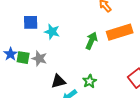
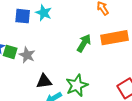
cyan star: (52, 32) -> (44, 13), moved
green star: (90, 81) -> (77, 85), size x1.5

